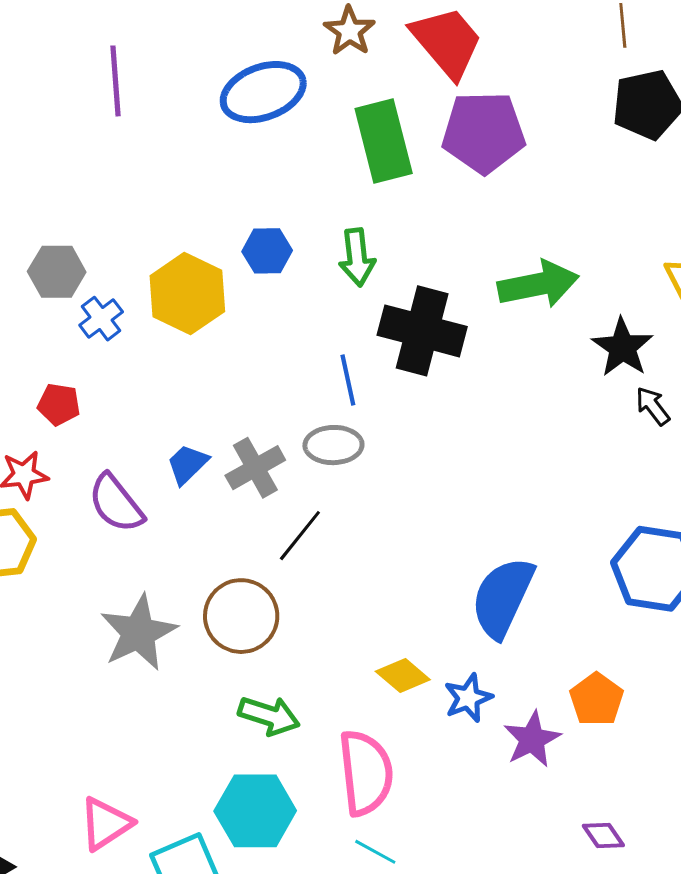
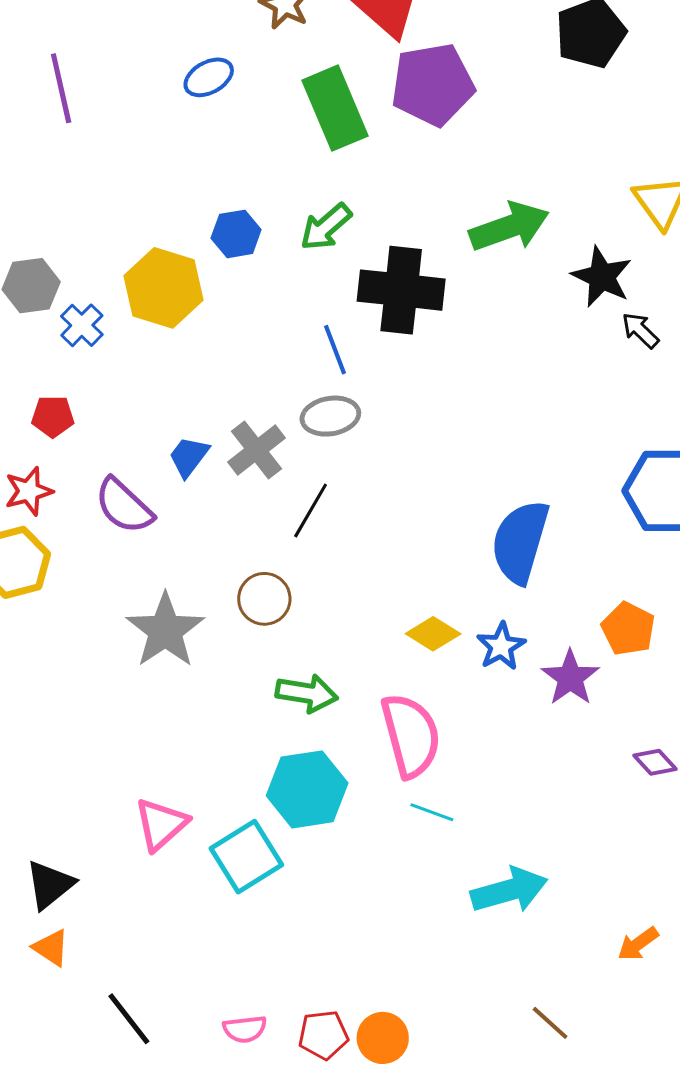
blue ellipse: (263, 92) -> (209, 77), size x0.6
green arrow: (357, 257) -> (326, 227), turned 64
brown circle: (241, 616) -> (264, 599), size x0.7

